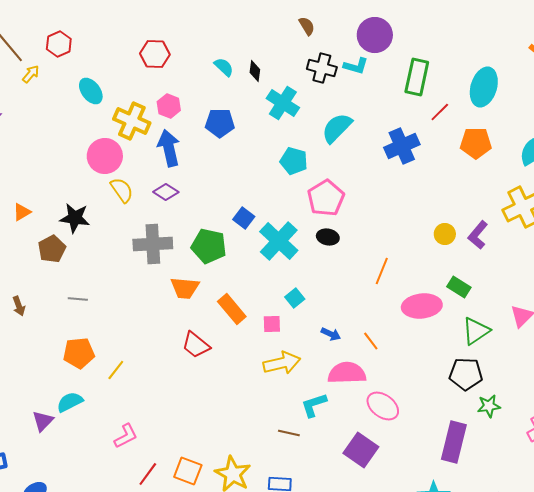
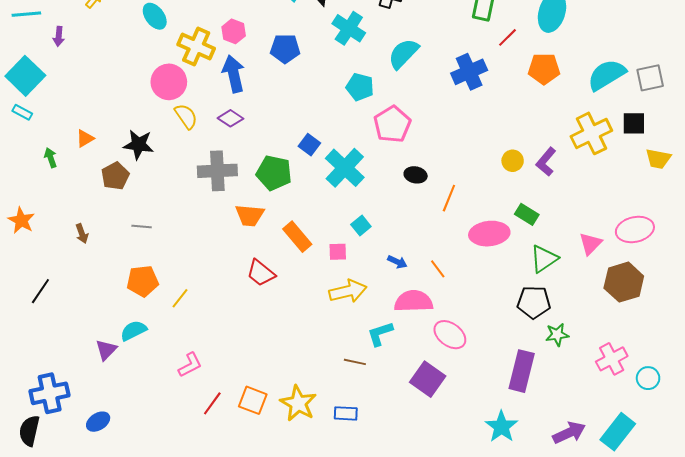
black ellipse: (328, 237) -> (416, 175), moved

